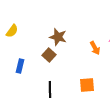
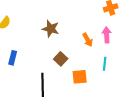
brown square: (49, 55) -> (61, 59), moved

